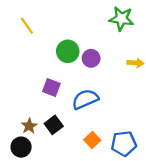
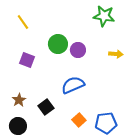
purple square: (51, 88) -> (27, 60), moved
brown star: (29, 126) -> (19, 100), moved

